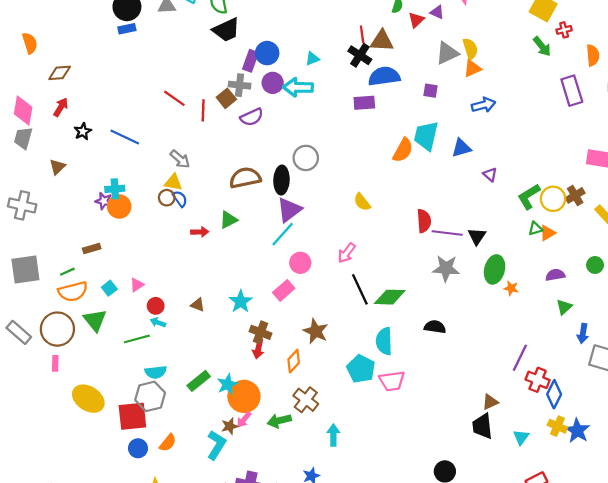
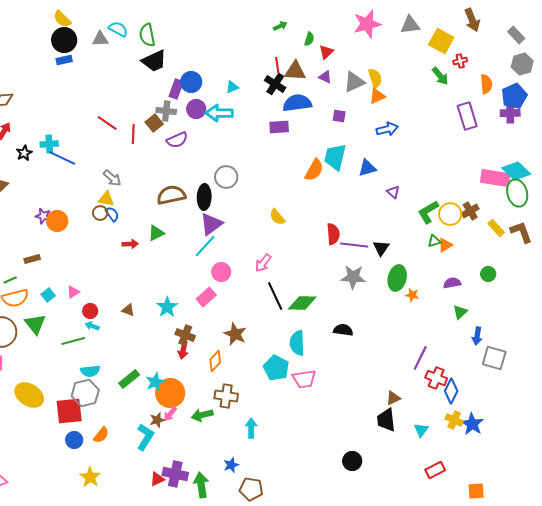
purple triangle: (437, 12) -> (325, 77), moved
cyan cross: (115, 189) -> (49, 144), moved
brown cross: (306, 400) -> (226, 396), turned -30

